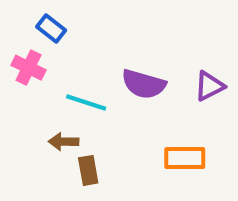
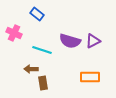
blue rectangle: (51, 29) -> (37, 14), moved
purple triangle: (209, 86) -> (93, 41), moved

